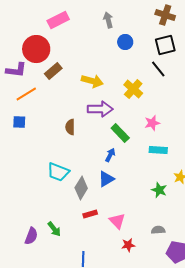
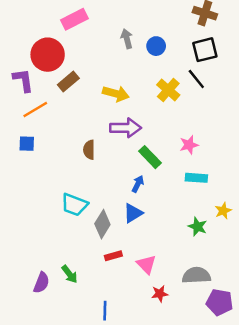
gray arrow: (108, 20) -> (127, 39), moved
purple L-shape: (16, 70) -> (23, 80), turned -105
yellow cross: (133, 89) -> (168, 90), moved
gray semicircle: (158, 230) -> (196, 275), size x1.6

